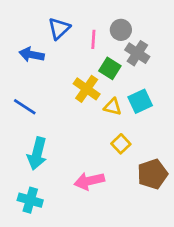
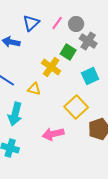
pink line: (93, 39) -> (57, 23), moved, turned 32
yellow triangle: (113, 107) -> (34, 89), moved
yellow square: (121, 144) -> (76, 107), size x1.6

